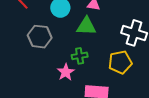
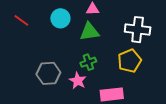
gray hexagon: (40, 37) -> (48, 73), moved

